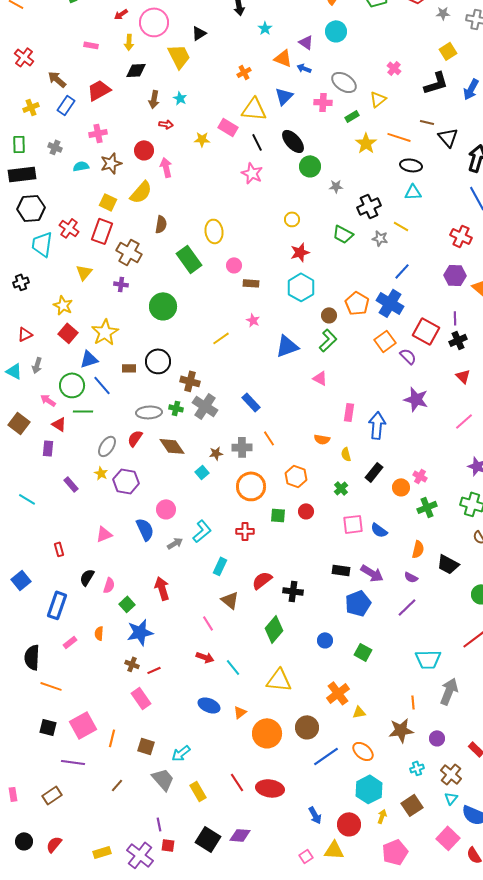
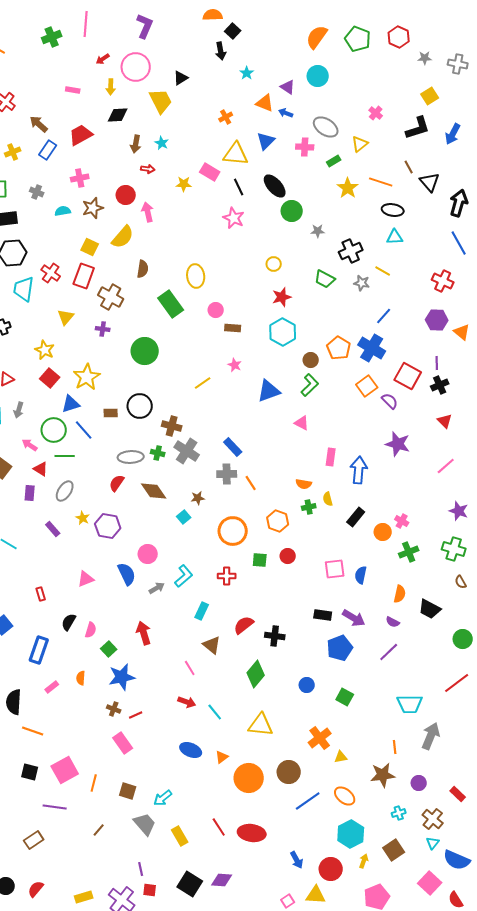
brown line: (427, 122) -> (409, 167), turned 48
gray ellipse: (107, 446) -> (65, 491), moved
gray cross: (242, 447) -> (227, 474), moved
green cross: (341, 488) -> (309, 507), moved, turned 32
blue semicircle: (379, 530) -> (361, 575), turned 66

